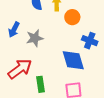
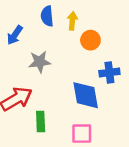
blue arrow: (14, 30) -> (15, 35), moved
blue cross: (90, 41) -> (109, 73), turned -35

